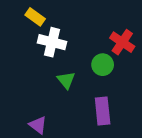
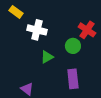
yellow rectangle: (35, 17) -> (16, 12), moved
green triangle: (66, 80) -> (47, 57), turned 40

